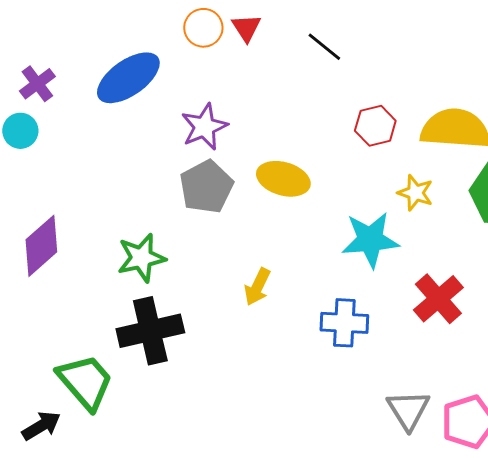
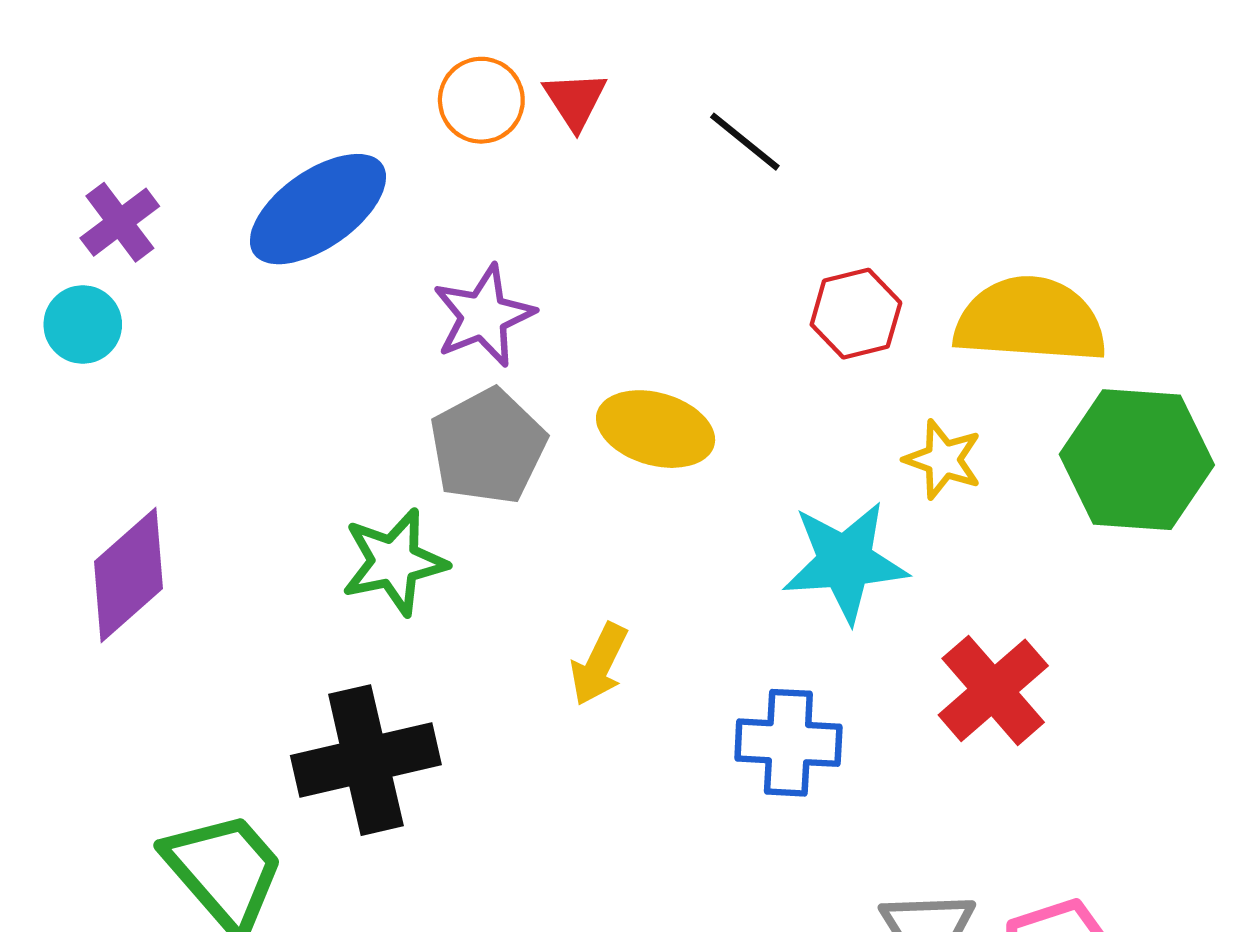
green star: (141, 258) -> (394, 562), moved

